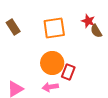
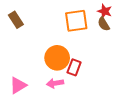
red star: (88, 21) -> (105, 11), moved
orange square: (54, 28) -> (76, 21), moved

